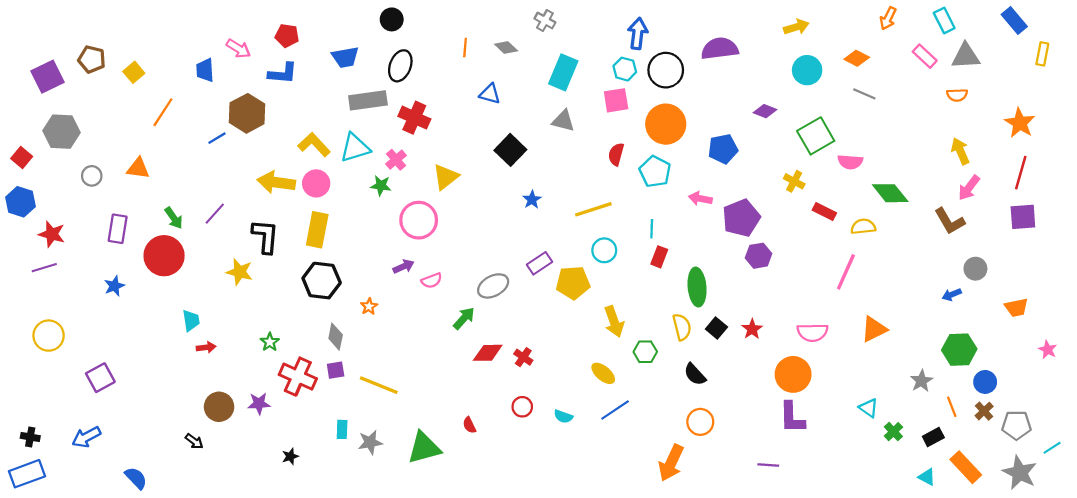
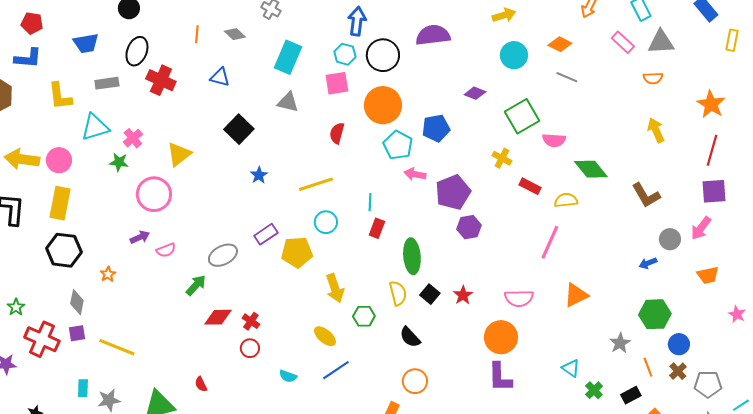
gray rectangle: (368, 100) -> (107, 83), size x0.7
red cross: (414, 118) -> (161, 80), moved
yellow L-shape: (314, 145) -> (60, 96), moved, turned -144
cyan pentagon: (655, 172) -> (398, 145), moved
pink arrow: (969, 188) -> (701, 228), moved
red circle: (522, 407) -> (250, 348), moved

